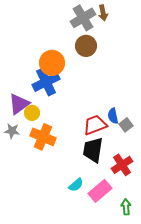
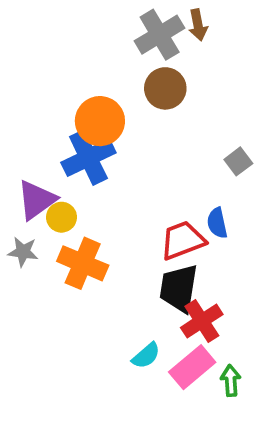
gray square: (126, 125) -> (238, 161), moved
red cross: (122, 165) -> (202, 321), moved
green arrow: (126, 207) -> (231, 381), moved

